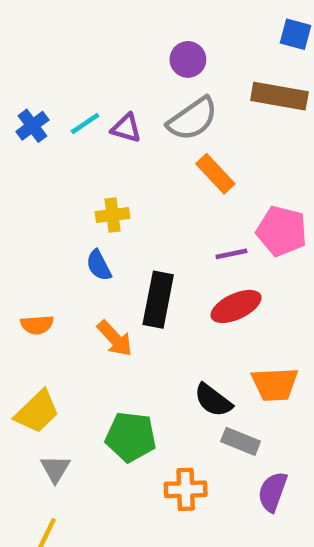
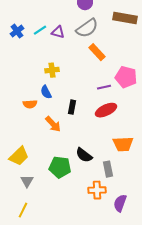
black rectangle: (158, 300) -> (72, 107), size x0.6
orange semicircle: (37, 325) -> (30, 104), moved
black semicircle: (213, 400) -> (84, 155), moved
gray rectangle: (241, 441) -> (108, 169), turned 56
orange cross: (186, 489) -> (97, 190), moved
purple semicircle: (273, 492) -> (120, 203), moved

